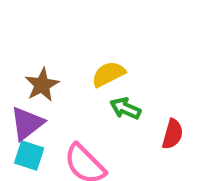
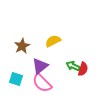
green arrow: (125, 108) -> (73, 66), moved
purple triangle: (27, 123) -> (40, 66), moved

